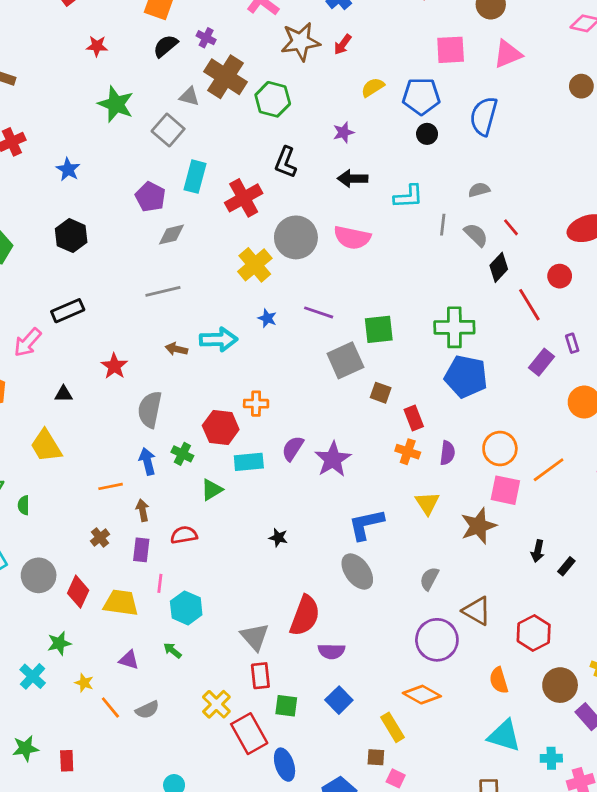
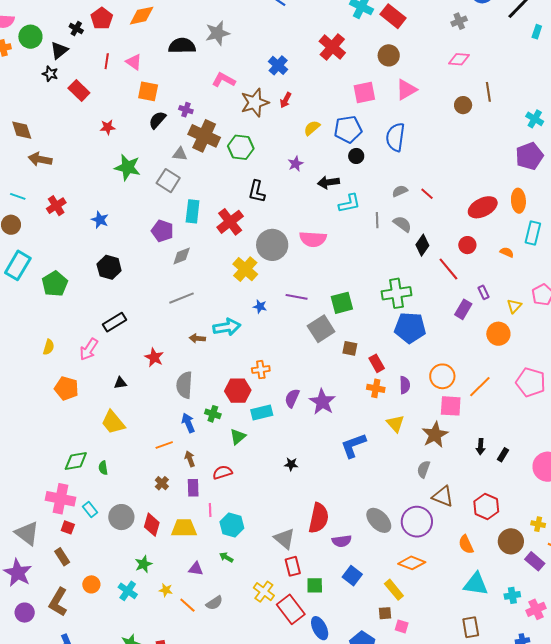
black arrow: (353, 179) -> (328, 182), moved
red line: (511, 227) -> (427, 194), moved
gray ellipse: (357, 571) -> (379, 520), moved
gray semicircle: (429, 579) -> (424, 469), moved

